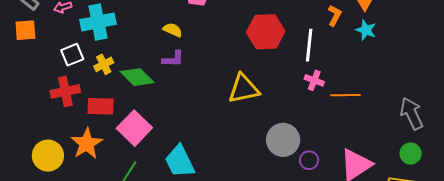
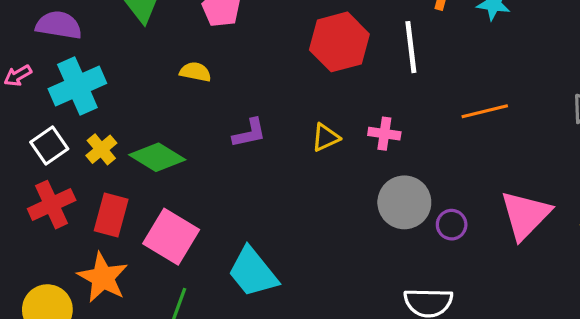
purple L-shape: (173, 59) -> (249, 133), moved
pink cross: (314, 80) -> (384, 134), moved
yellow triangle: (244, 89) -> (326, 137), size x0.6
red rectangle: (101, 106) -> (111, 215), turned -64

